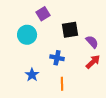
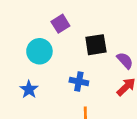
blue star: (32, 75) -> (29, 89), moved

